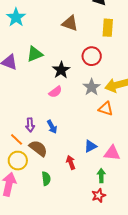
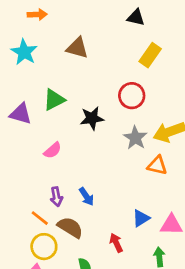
brown triangle: (70, 23) -> (77, 48), moved
yellow rectangle: (108, 28) -> (150, 55), turned 36
black star: (61, 70) -> (92, 118), turned 30
pink semicircle: (55, 92) -> (53, 150), moved

